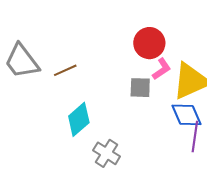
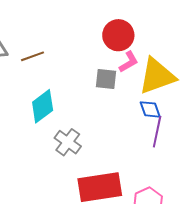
blue diamond: (186, 115) -> (150, 109), size x0.7

